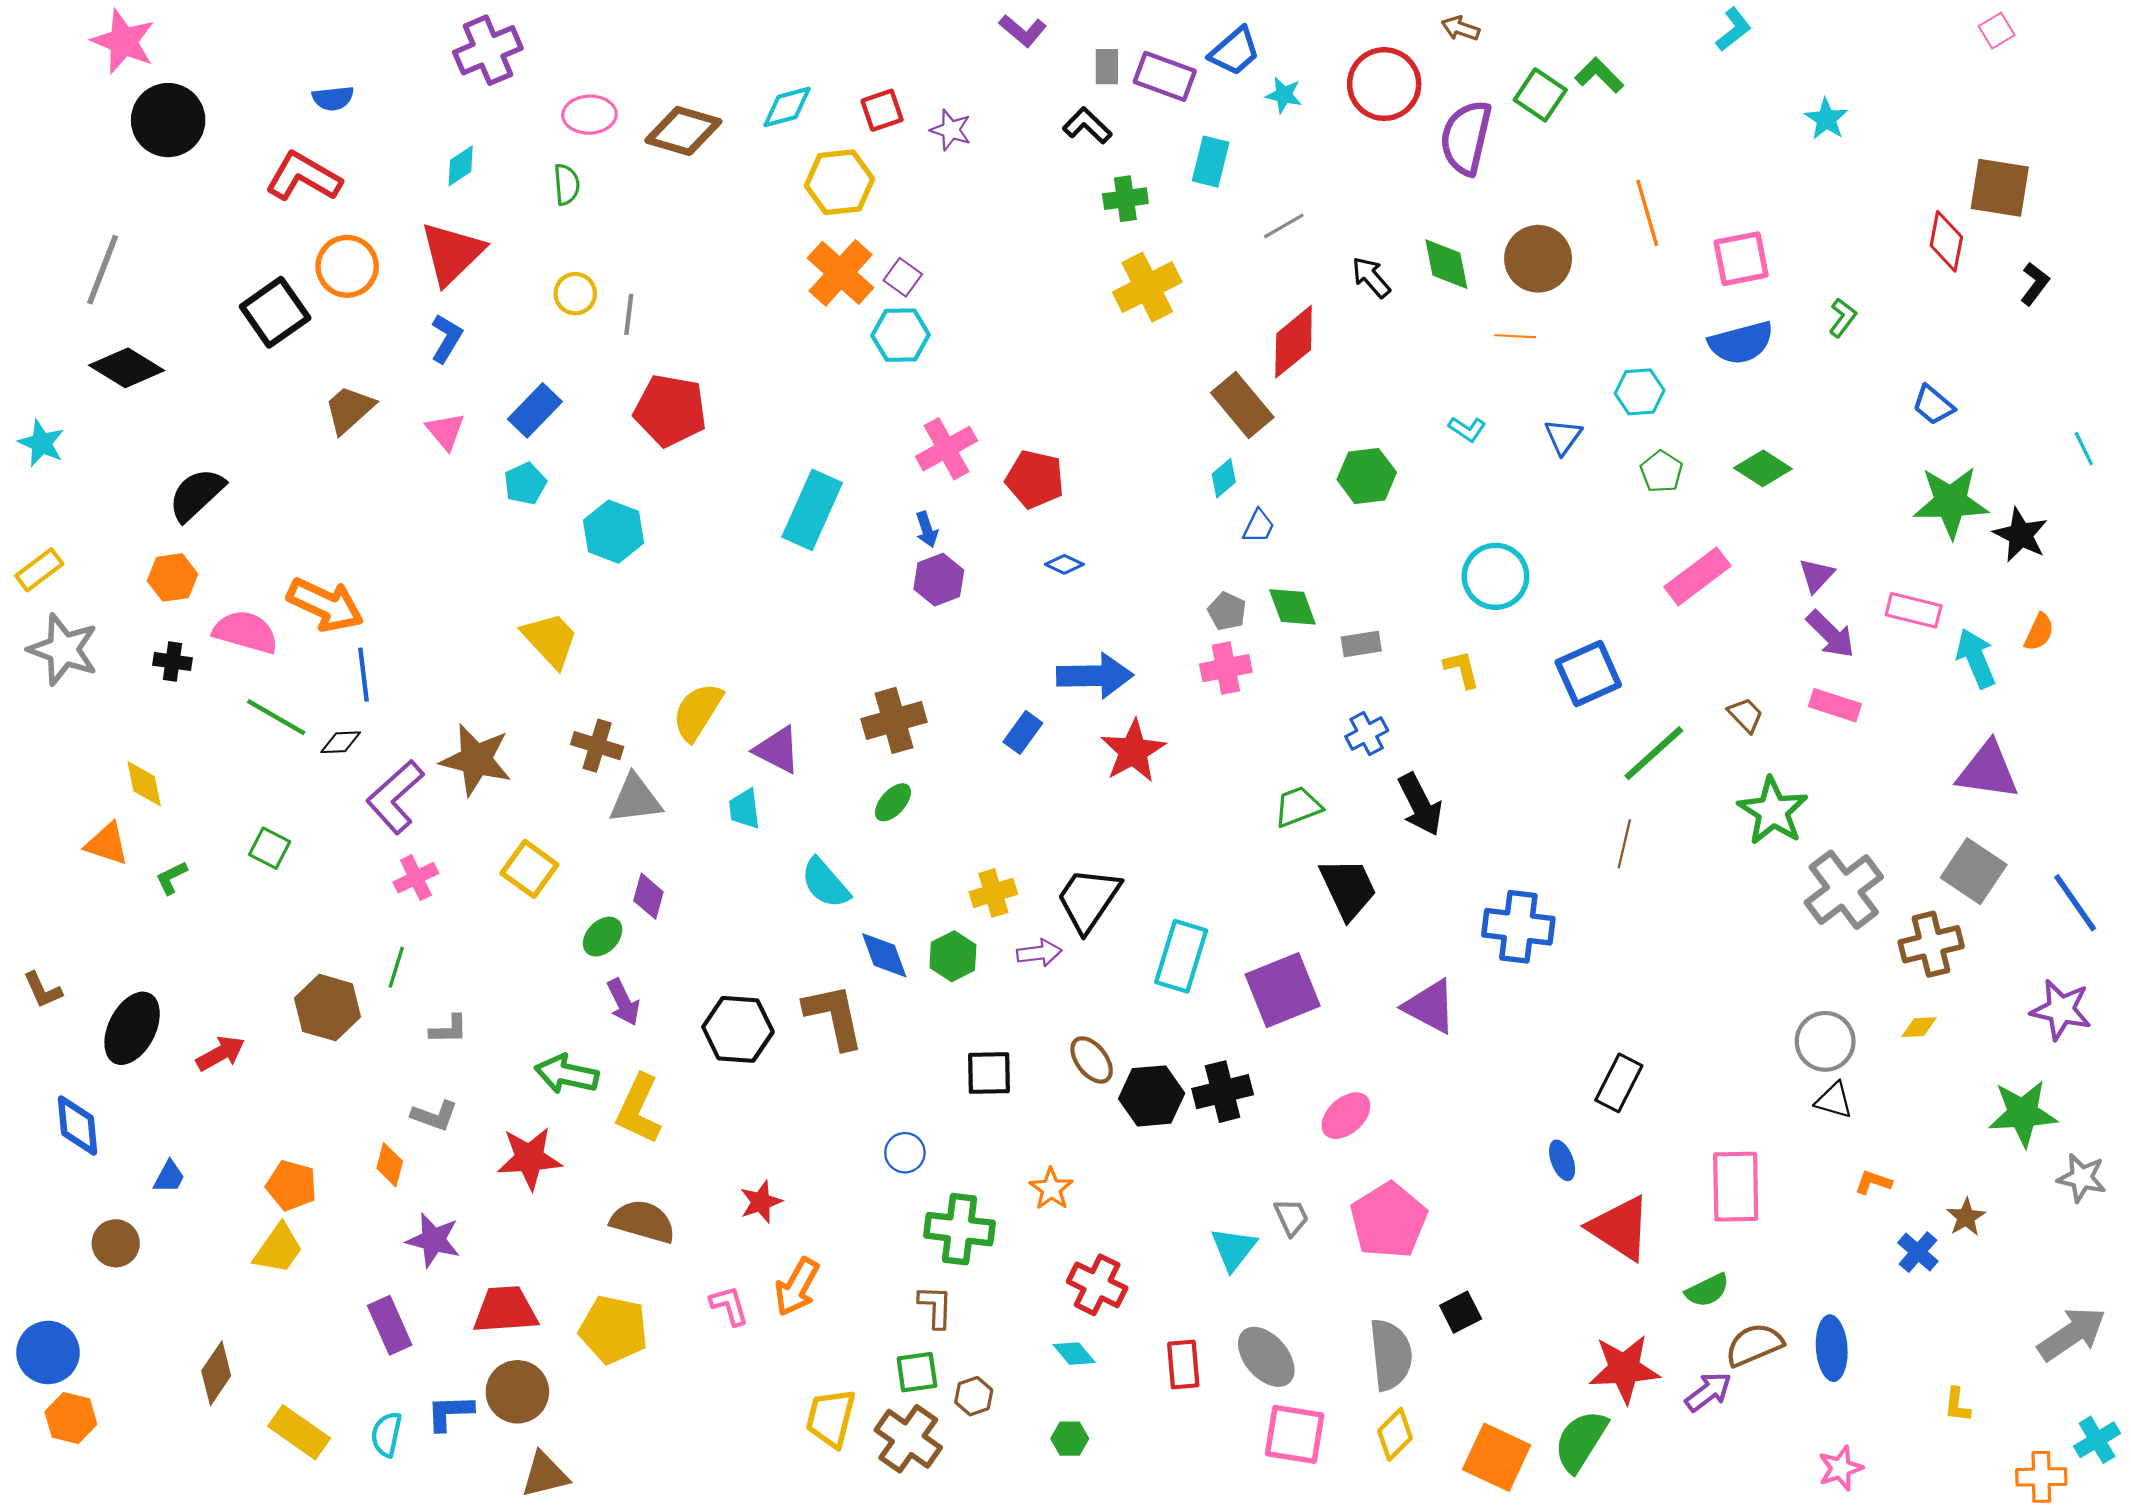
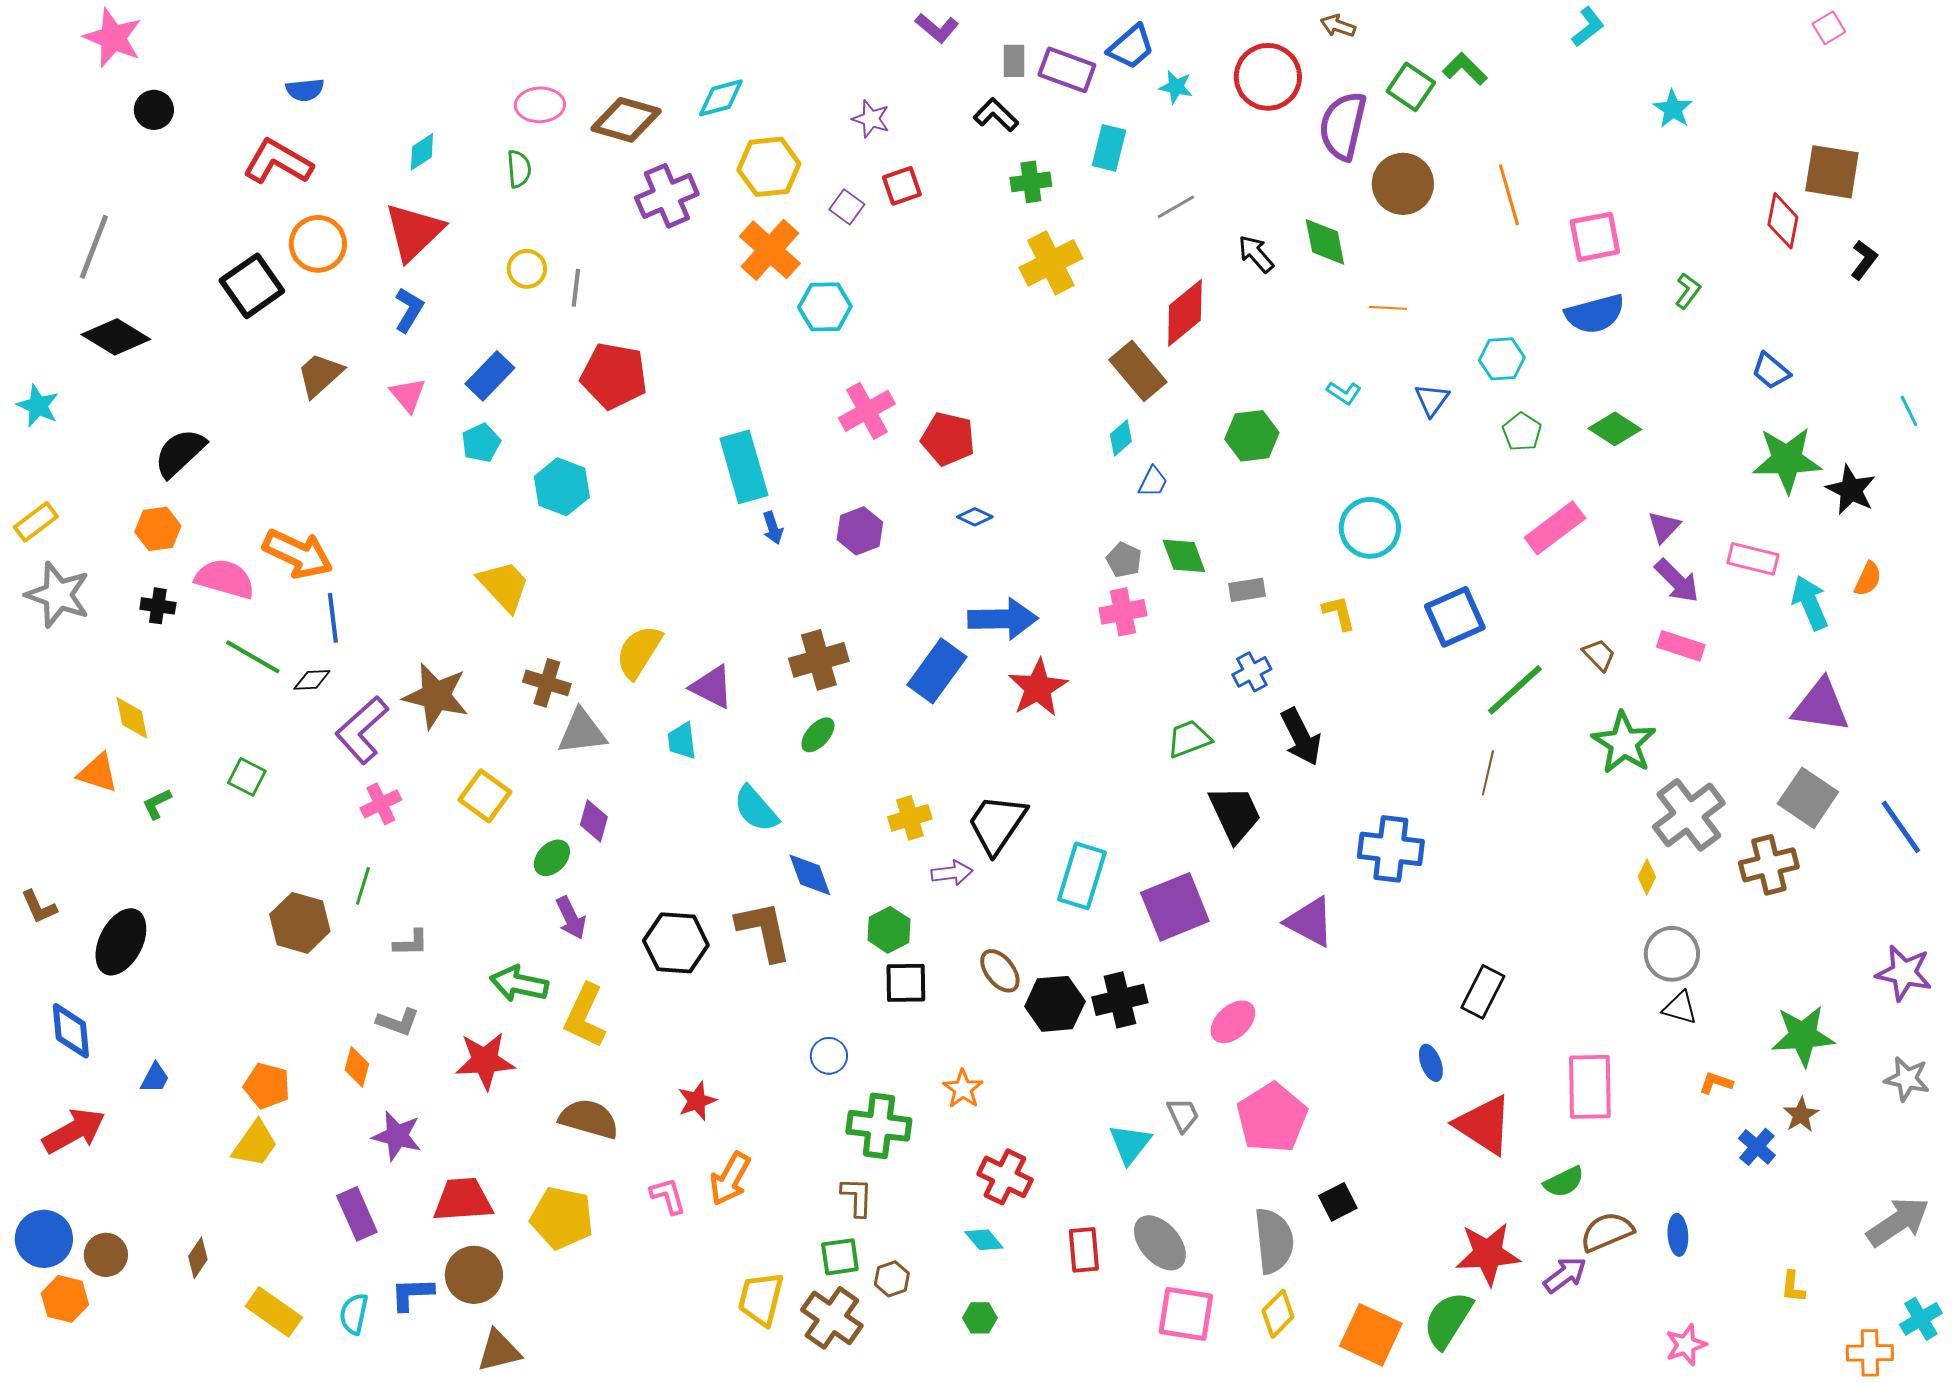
purple cross: (488, 50) -> (667, 196), moved
red square: (882, 110) -> (902, 186), moved
black circle: (168, 120) -> (154, 110), size x0.6
brown circle: (1538, 259) -> (1403, 184), moved
purple square: (903, 277) -> (847, 207), moved
cyan rectangle: (812, 510) -> (744, 467), turned -40
blue arrow: (927, 529) -> (773, 528), moved
blue rectangle: (1023, 732) -> (937, 671), size x1.6
green hexagon: (953, 956) -> (889, 930), moved
purple star: (2061, 1010) -> (1904, 973), moved
yellow diamond: (1919, 1027) -> (1647, 877), moved, turned -60
red arrow: (221, 1053) -> (74, 1131), moved, size x1.4
green star: (2023, 1113) -> (1803, 1036), moved
brown circle: (116, 1243) -> (106, 1255), moved
blue ellipse: (1832, 1348) -> (1678, 1235), size x0.7
brown diamond: (216, 1373) -> (198, 1258), size x0.7

